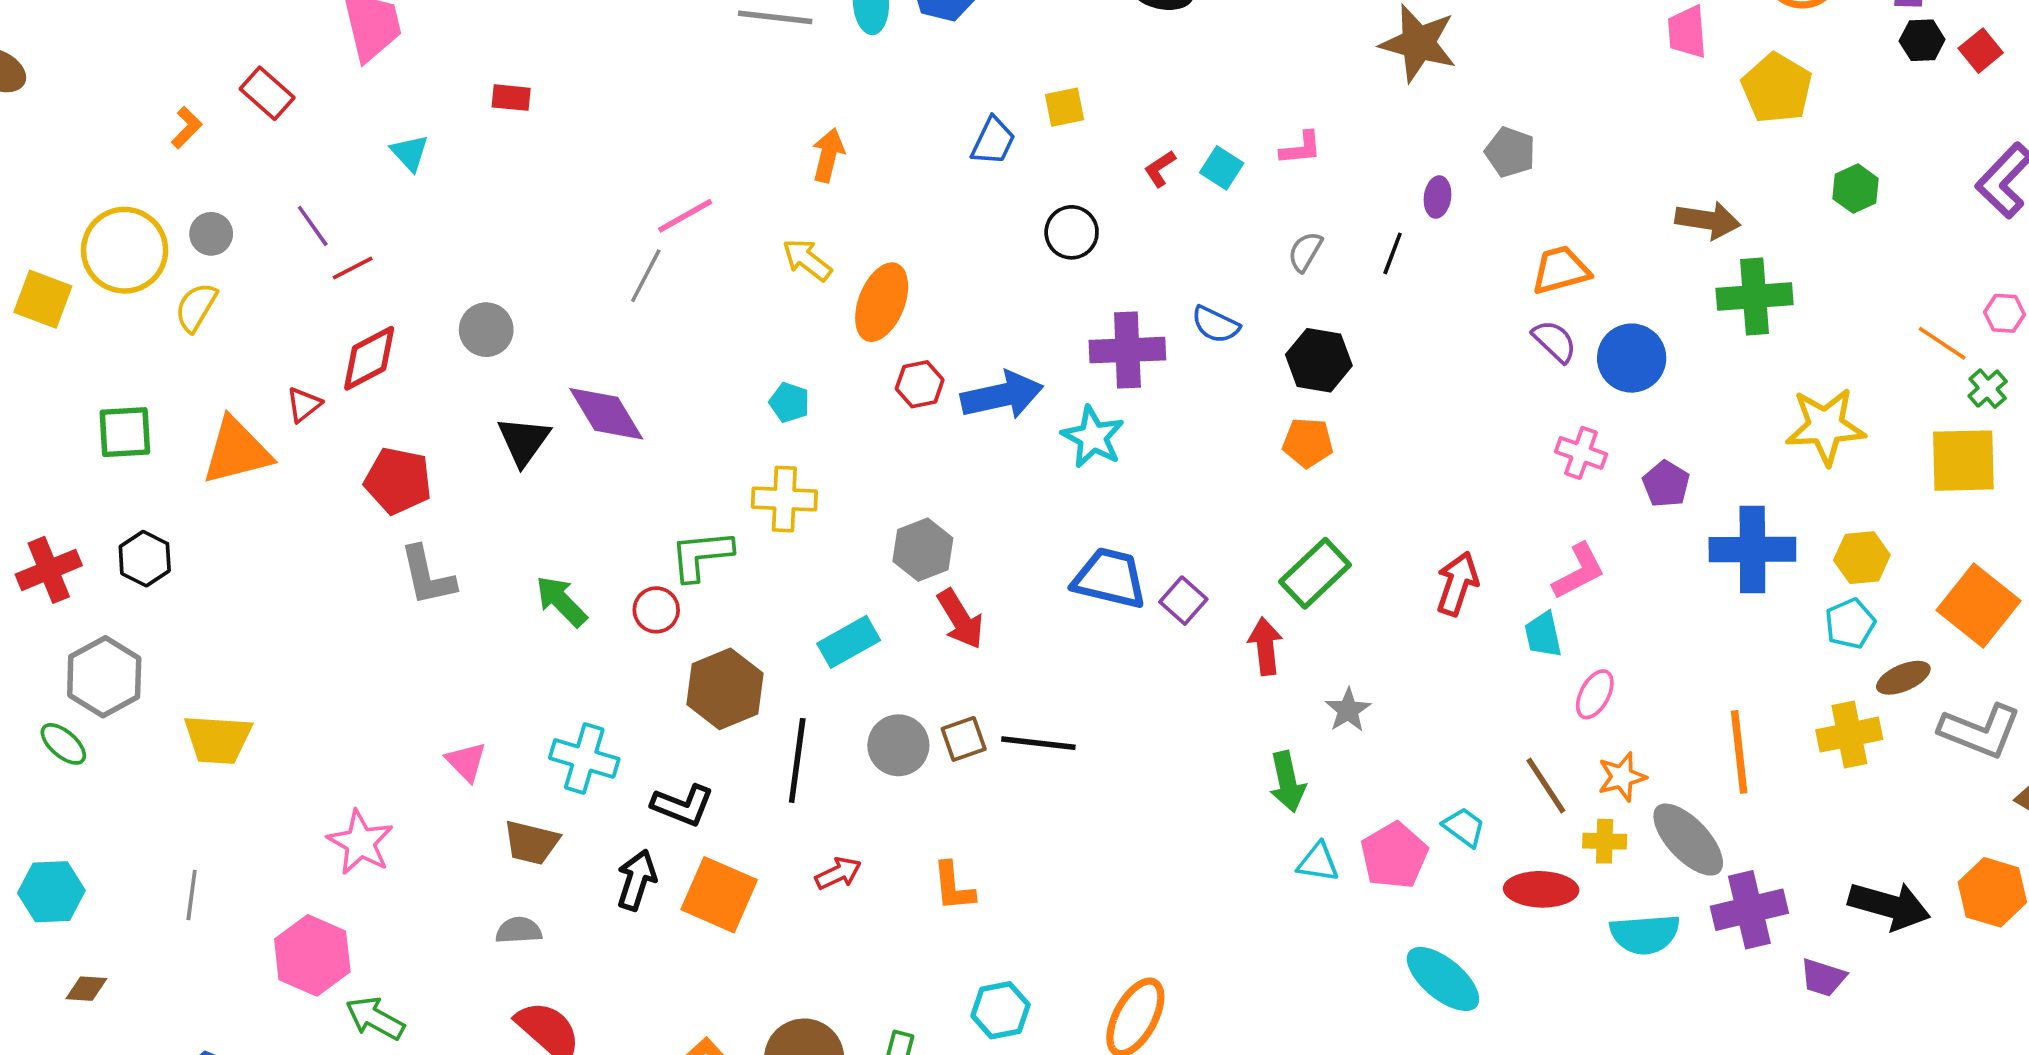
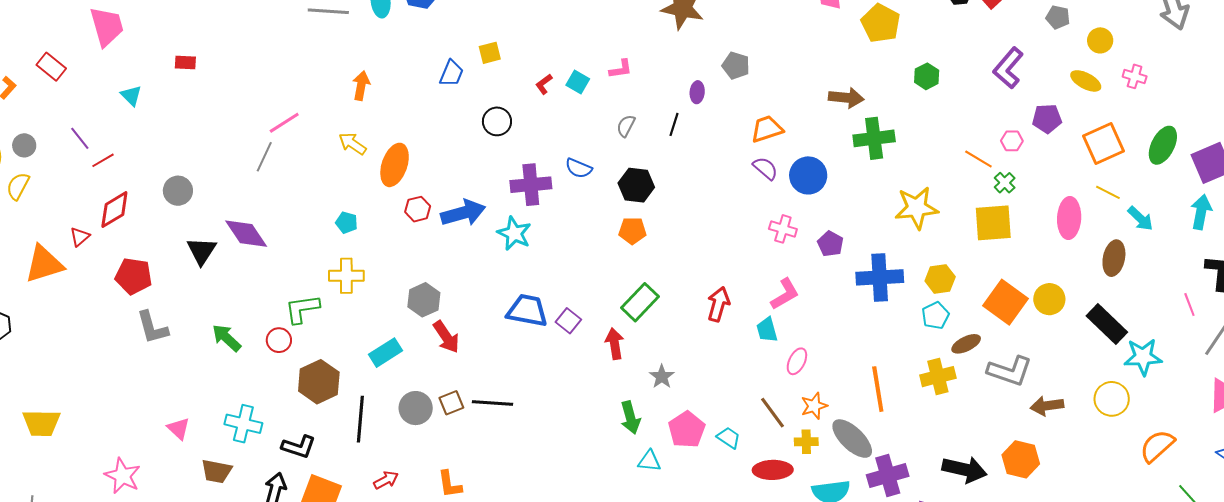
pink pentagon: (1394, 856) -> (687, 430), moved

